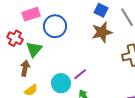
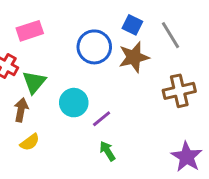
blue circle: (55, 26) -> (94, 47), moved
cyan circle: (61, 83) -> (74, 103), moved

